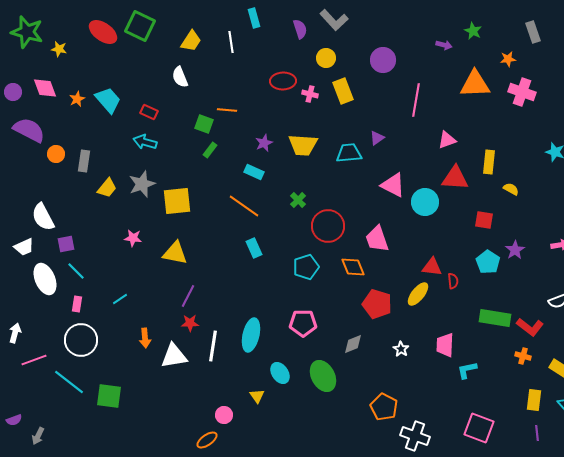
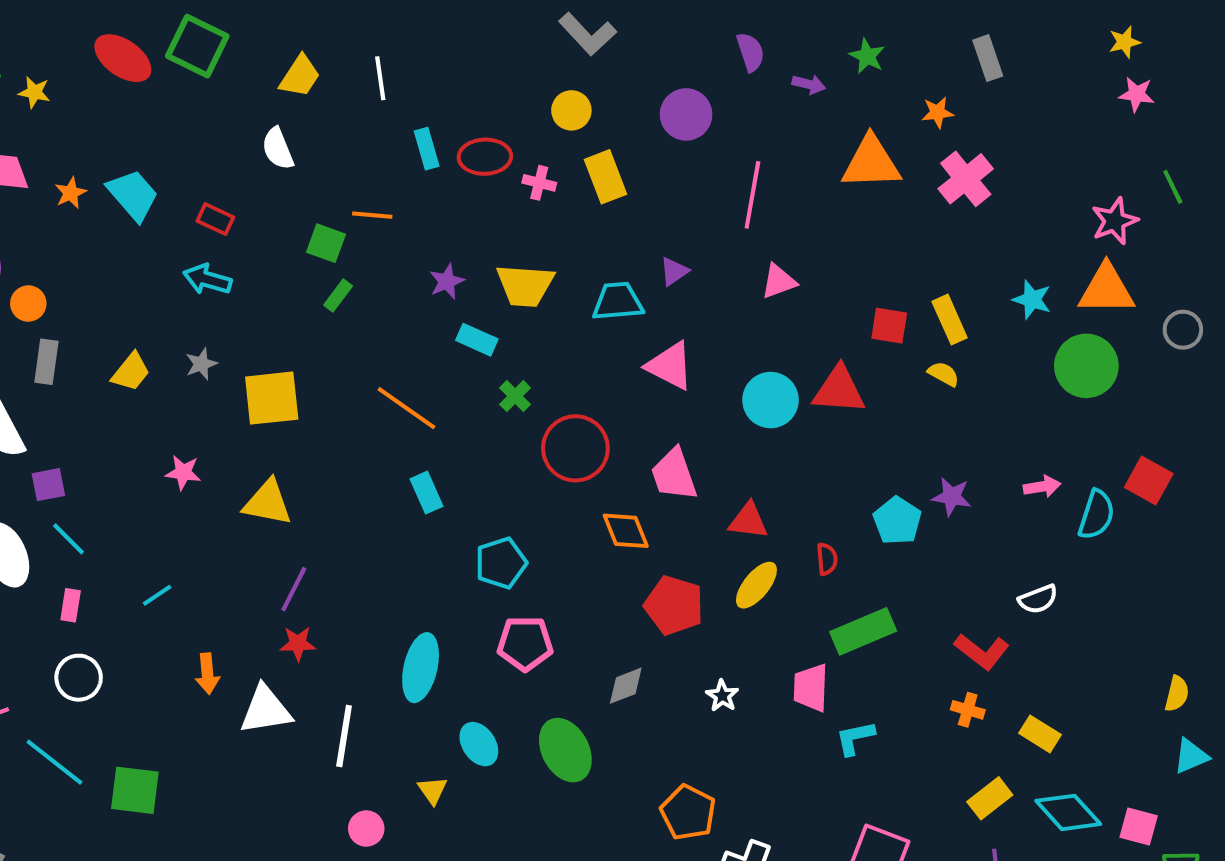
cyan rectangle: (254, 18) -> (427, 149), moved
purple semicircle: (300, 29) -> (750, 52), moved
pink cross: (522, 92) -> (966, 179), turned 32
pink triangle: (447, 140) -> (779, 281), moved
gray rectangle: (84, 161) -> (46, 362), moved
yellow rectangle: (489, 162) -> (950, 320), moved, turned -30
cyan rectangle: (254, 172) -> (477, 340), moved
red triangle: (455, 178) -> (839, 390), moved
gray star: (142, 184) -> (201, 364), size x0.6
pink triangle: (393, 185) -> (670, 366), moved
red square: (484, 220) -> (889, 326), moved
purple star: (515, 250) -> (952, 497), turned -30
cyan pentagon: (306, 267) -> (501, 563), moved
red triangle: (432, 267) -> (748, 521), moved
green rectangle: (495, 318) -> (863, 631), moved, turned -32
white circle: (81, 340) -> (79, 678), size x0.7
white line: (213, 346) -> (344, 736), moved
yellow rectangle: (534, 400) -> (990, 798), turned 45

